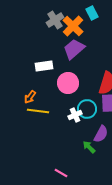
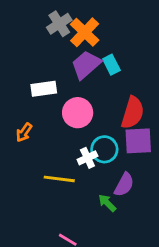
cyan rectangle: (92, 13) -> (111, 65), moved
yellow line: (38, 111) -> (59, 179), moved

